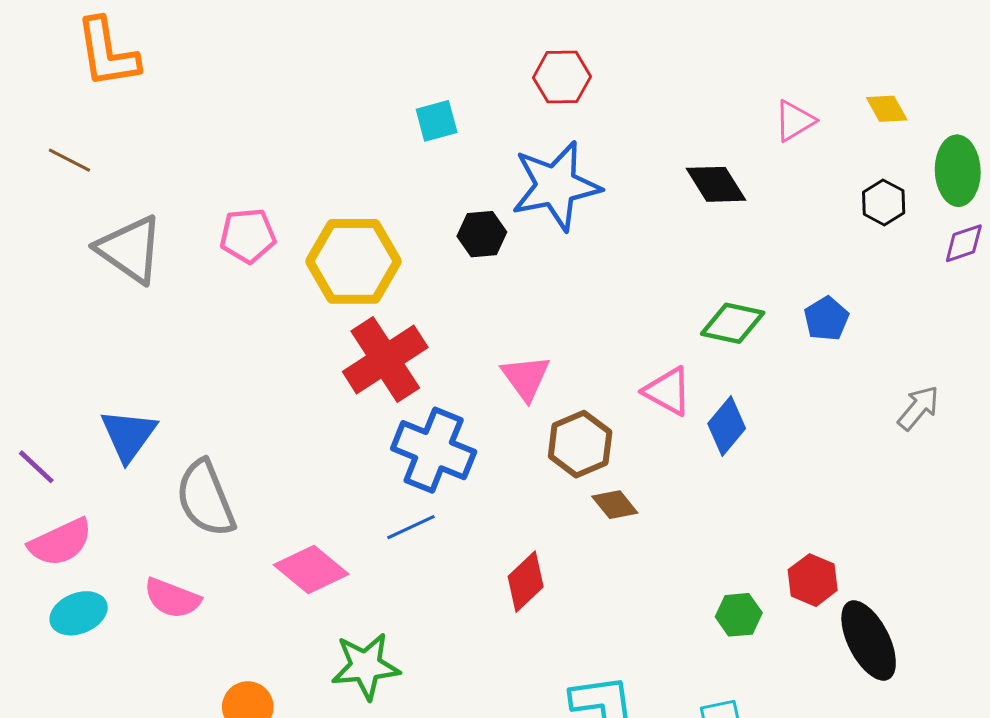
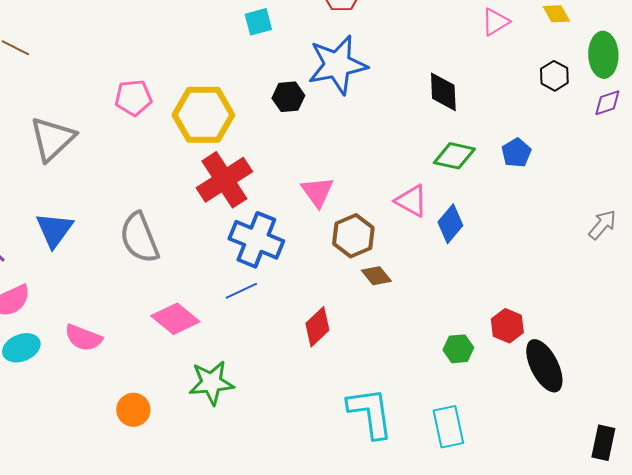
black diamond: (716, 184) -> (443, 92), moved, turned 30
gray triangle: (130, 249) -> (52, 139), moved, turned 42
gray arrow: (918, 408) -> (602, 225), moved
gray semicircle: (205, 499) -> (139, 238), moved

